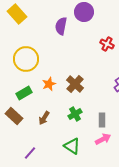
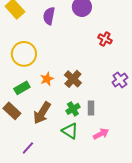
purple semicircle: (61, 26) -> (49, 16), moved
brown arrow: (44, 118) -> (42, 113), size x1.6
gray rectangle: (102, 120) -> (91, 108), moved
green triangle: (72, 146) -> (70, 131), moved

